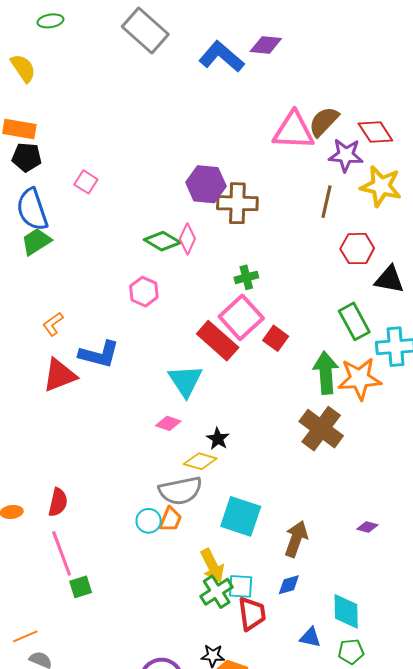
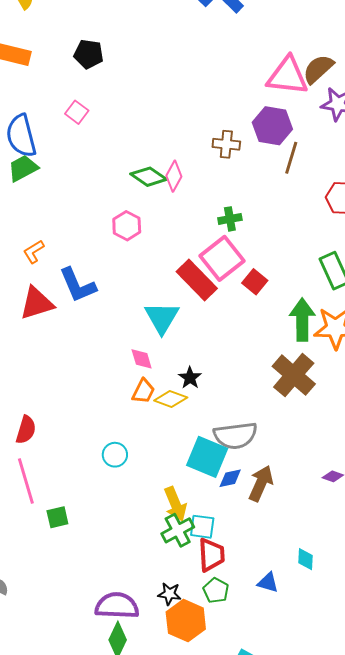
black pentagon: (27, 157) -> (89, 54), moved
purple hexagon: (206, 184) -> (272, 126), moved
brown line: (326, 202) -> (291, 158), moved
brown cross: (237, 203) -> (226, 144), size x0.7
blue L-shape: (99, 354) -> (78, 285), turned 48
pink diamond: (168, 423) -> (142, 359), turned 50
gray semicircle: (180, 491) -> (235, 436), moved
orange trapezoid: (171, 519) -> (143, 391), moved
blue diamond: (289, 585) -> (230, 478), moved
green square: (81, 587) -> (57, 517), moved
cyan diamond: (346, 611) -> (305, 559), size x0.6
green pentagon: (351, 652) -> (216, 590), moved, turned 30

